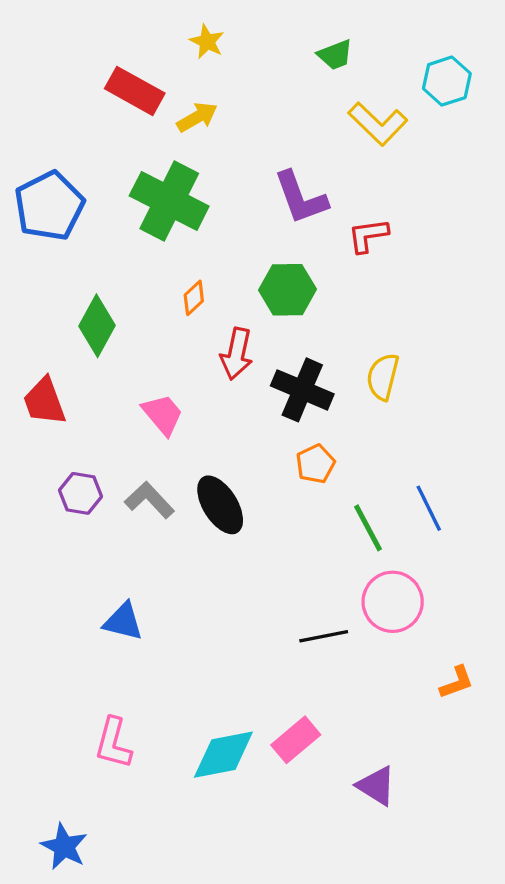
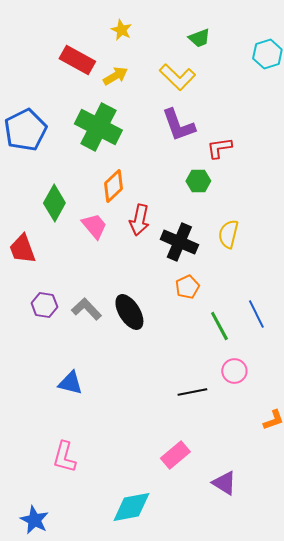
yellow L-shape: (378, 124) -> (177, 77), moved
green hexagon: (287, 290) -> (198, 181), moved, size x0.7
orange diamond: (194, 298) -> (113, 186), size x1.5
pink trapezoid: (163, 415) -> (94, 226), moved
pink circle: (393, 602) -> (234, 371), size x0.7
cyan diamond: (223, 755) -> (131, 507), moved

